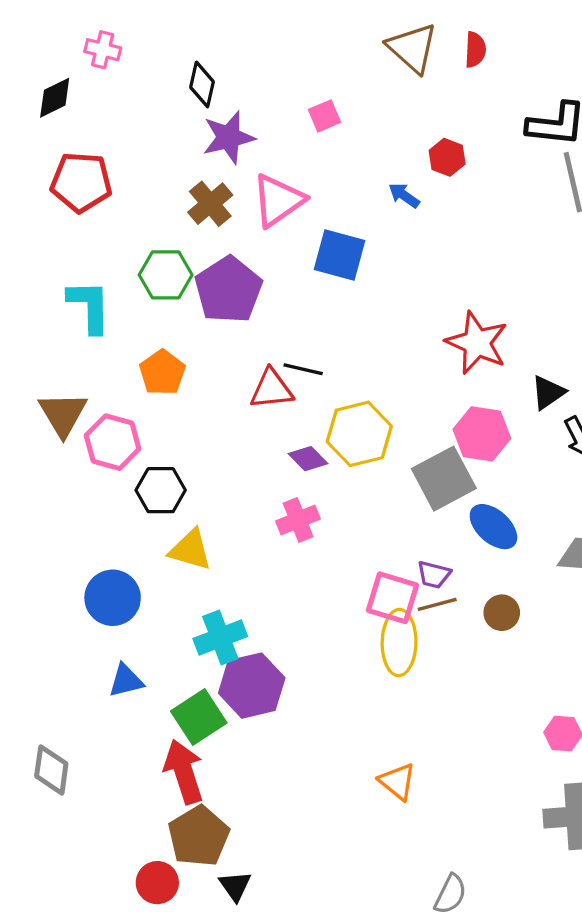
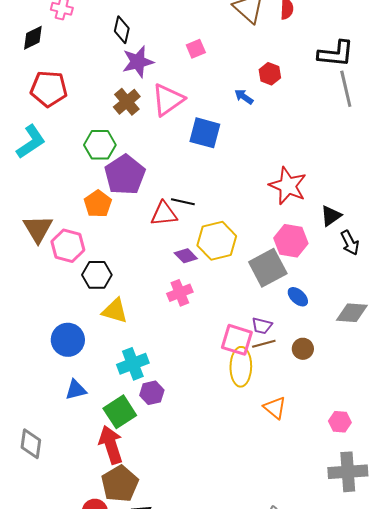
purple pentagon: (229, 290) -> (125, 175), moved
cyan L-shape: (89, 306) -> (31, 142), moved, turned 57
blue ellipse: (493, 527) -> (298, 297), size x0.7
purple hexagon: (252, 686) -> (152, 393), size x0.6
orange triangle: (397, 782) -> (275, 408), moved

